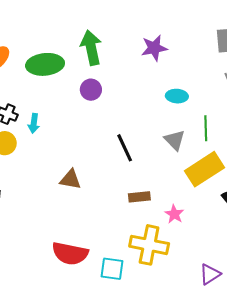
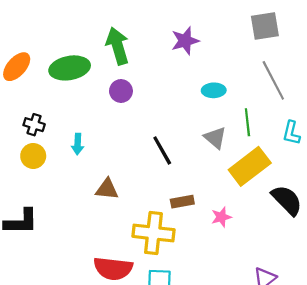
cyan arrow: (34, 123) -> (78, 144), moved
pink star: (174, 214) -> (221, 217), turned 30
yellow cross: (149, 245) -> (153, 233), moved

